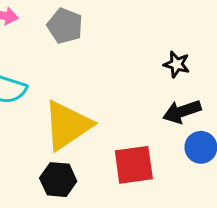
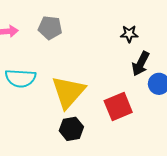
black arrow: (182, 112) -> (141, 64), turned -30

